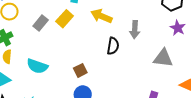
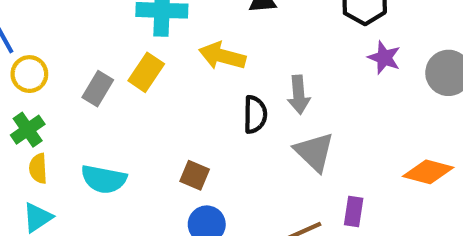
gray arrow: (135, 30) -> (299, 95), moved
gray triangle: (163, 58) -> (314, 152), moved, turned 45
brown square: (80, 70) -> (195, 175), turned -32

